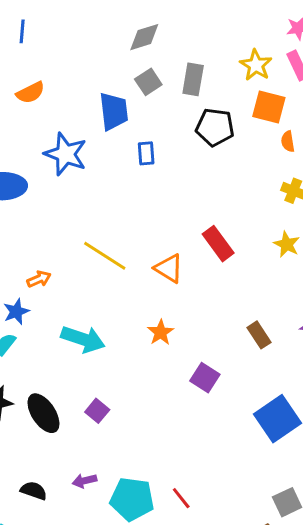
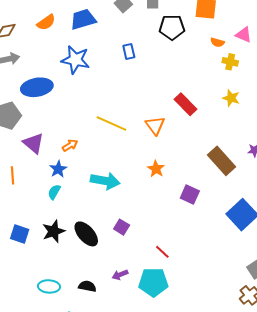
blue trapezoid: (114, 111) -> (83, 19), moved, turned -92
orange semicircle: (288, 141) -> (217, 42), moved, turned -56
orange triangle: (169, 268) -> (155, 126), turned 30
brown rectangle: (259, 335) -> (222, 161), size x1.6
red line: (181, 498) -> (162, 252), moved

